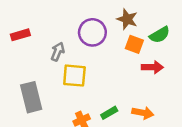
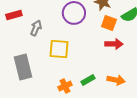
gray arrow: (58, 52) -> (36, 28), moved
red arrow: (152, 67) -> (114, 44), moved

